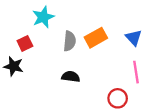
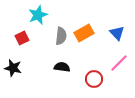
black star: (13, 66) -> (13, 68), moved
pink line: (136, 72) -> (119, 63), turned 54
red circle: (118, 98) -> (94, 79), moved

